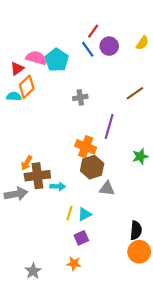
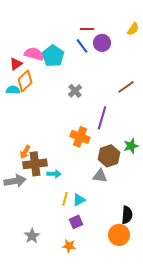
red line: (93, 31) -> (87, 29), turned 56
yellow semicircle: (142, 43) -> (133, 29), moved
gray cross: (80, 97) -> (75, 91), turned -32
brown hexagon: (92, 167) -> (109, 156), moved
orange circle: (139, 252) -> (119, 235), moved
gray star: (33, 271) -> (32, 236), moved

